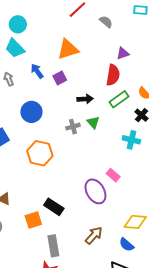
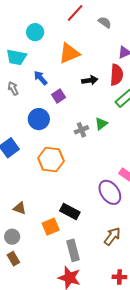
cyan circle: (18, 24) -> (35, 32), moved
cyan trapezoid: (15, 48) -> (16, 57), turned -30
purple square: (60, 78) -> (59, 96), moved
black arrow: (85, 99) -> (90, 80), moved
green triangle: (93, 122) -> (101, 124), turned 40

